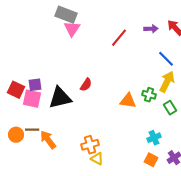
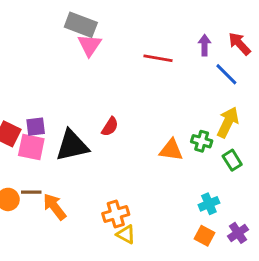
purple arrow: (151, 29) -> (205, 45), turned -88
red line: (119, 38) -> (158, 58), turned 60
blue line: (166, 59) -> (226, 74), moved

